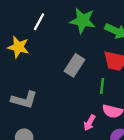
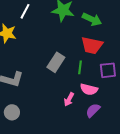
gray rectangle: (75, 65) -> (56, 62), moved

